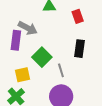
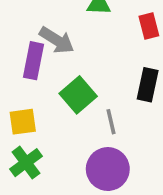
yellow square: (23, 75) -> (23, 122), moved

